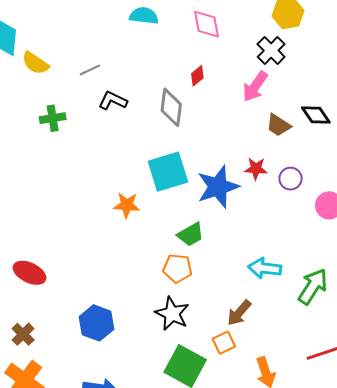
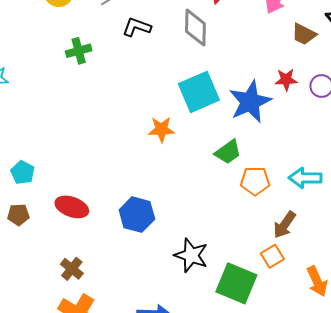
orange pentagon: (177, 268) -> (255, 181), moved
black star: (172, 314) -> (191, 255), moved
blue hexagon: (96, 323) -> (137, 215), moved

